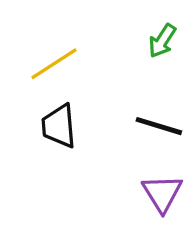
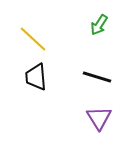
yellow line: (54, 64) -> (33, 39), turned 76

